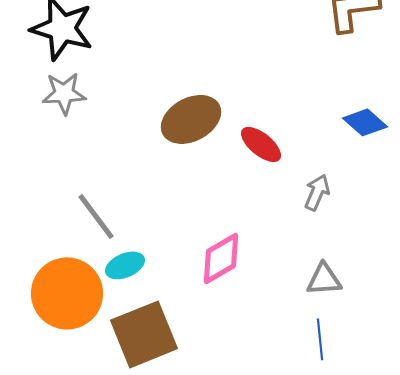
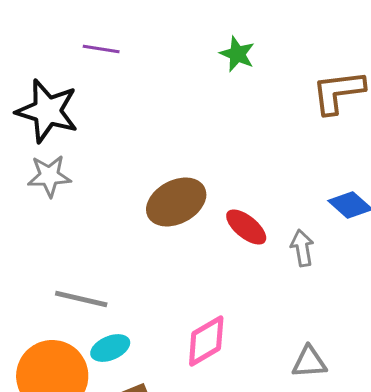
gray arrow: (317, 192) -> (302, 248), moved, turned -33
gray line: (96, 216) -> (81, 299), turned -40

